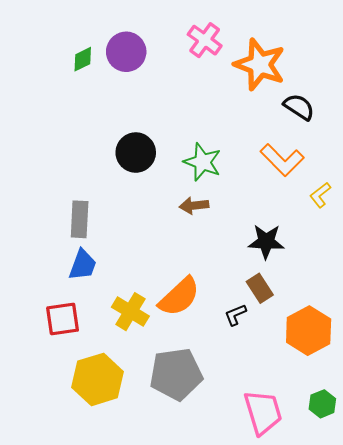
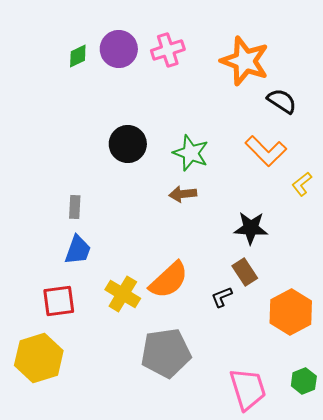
pink cross: (205, 40) -> (168, 50), moved, turned 36
gray rectangle: (80, 219) -> (75, 207), size x0.7
yellow hexagon: (98, 379) -> (39, 358), moved

